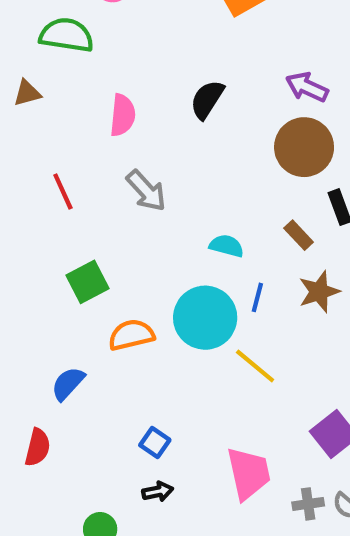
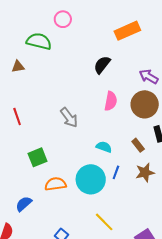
black semicircle: (207, 99) -> (102, 65), moved
pink semicircle: (123, 115) -> (111, 101), moved
red line: (63, 191) -> (17, 117), moved
yellow line: (255, 366) -> (104, 222), moved

